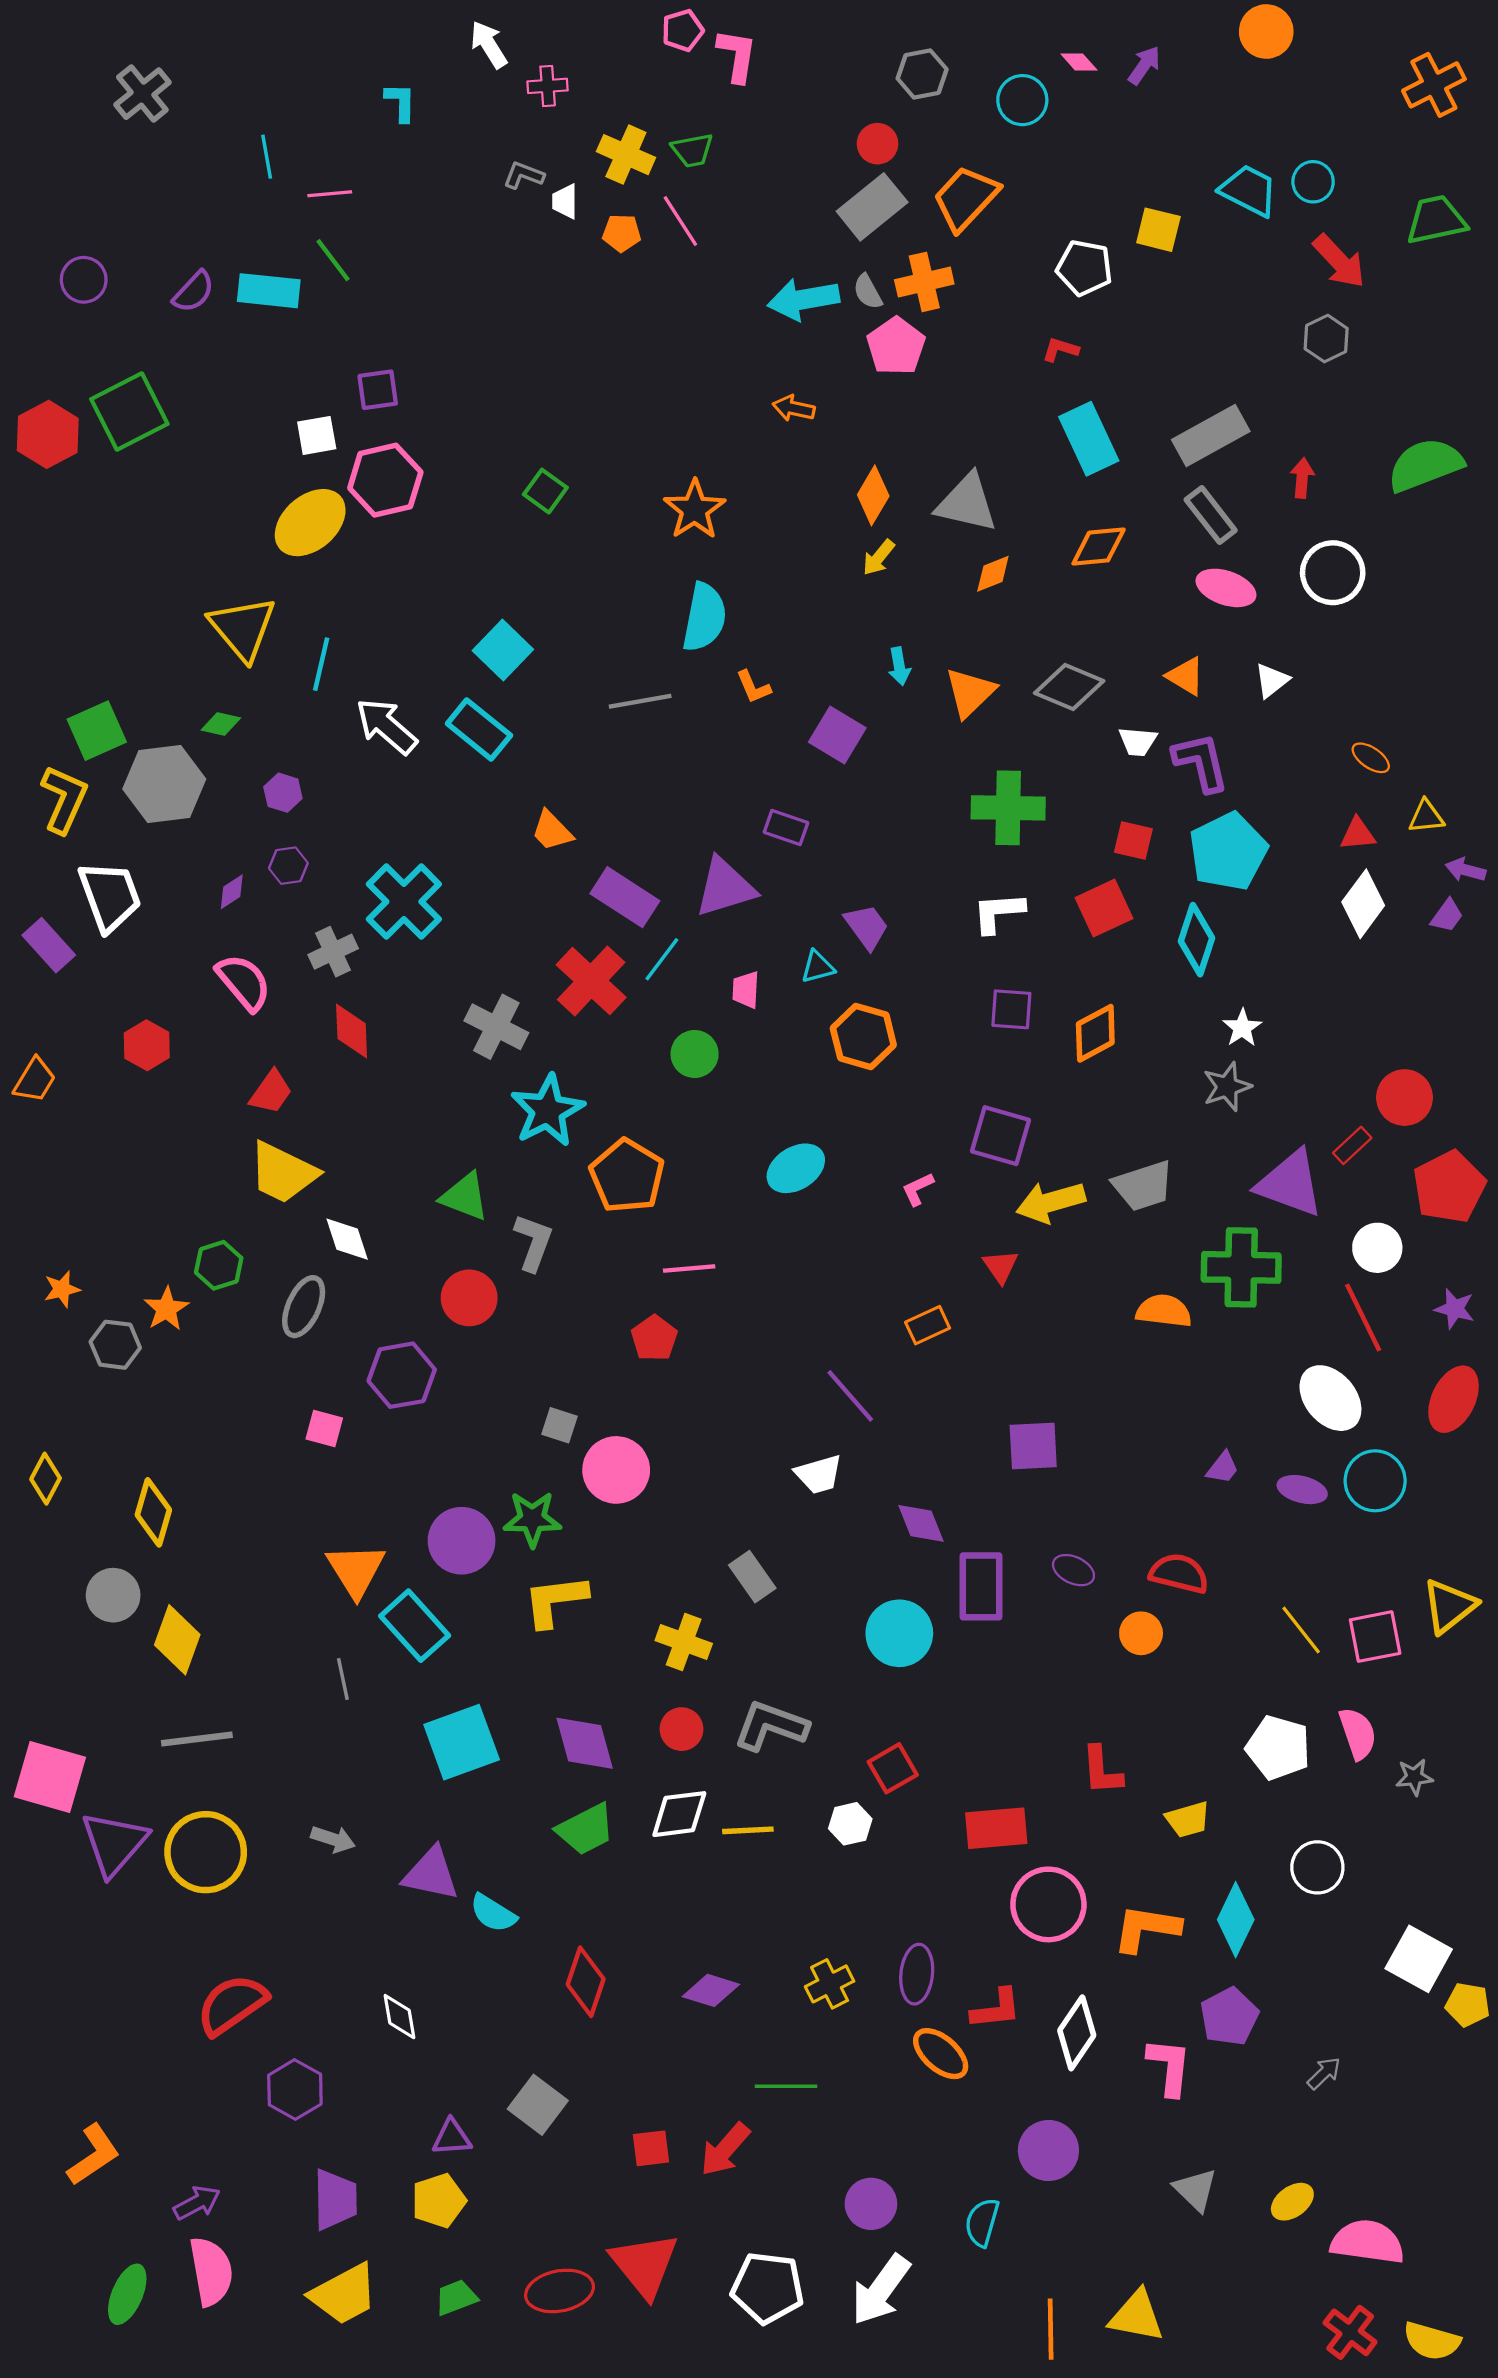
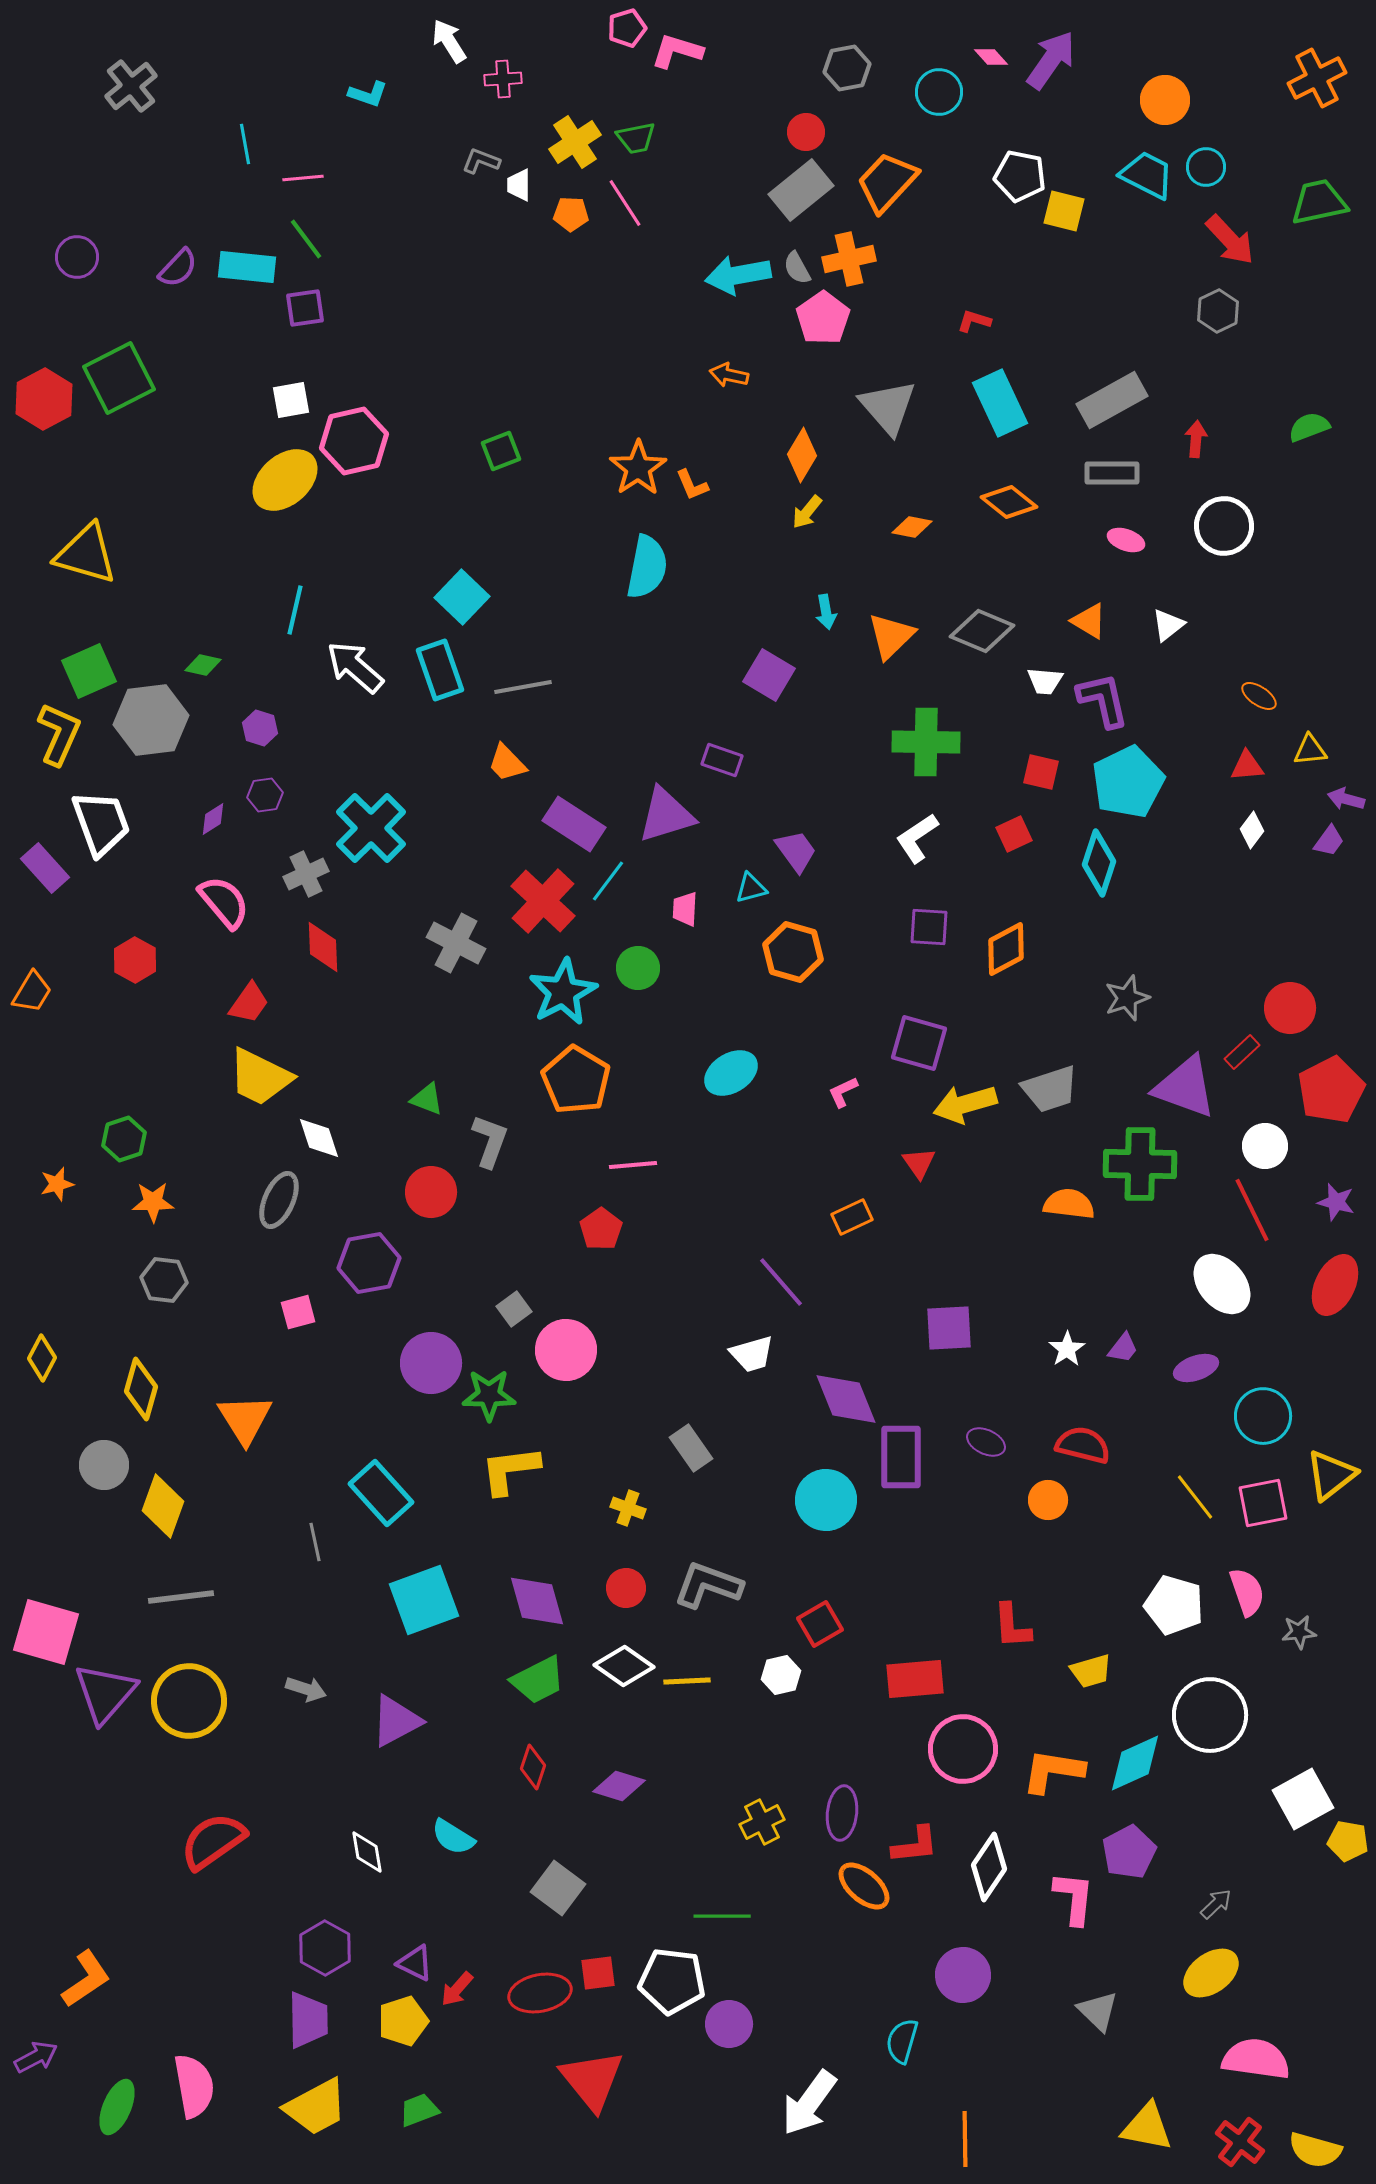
orange circle: (1266, 31) -> (1165, 100), moved
pink L-shape: (737, 55) -> (677, 51), turned -82
purple arrow: (1144, 65) -> (1051, 60), size x1.6
cyan L-shape: (401, 102) -> (368, 94), turned 108
yellow cross: (626, 155) -> (575, 142), turned 33
white pentagon: (1084, 268) -> (1020, 176), moved
purple square: (378, 390) -> (305, 308), moved
green semicircle: (1425, 465) -> (1309, 427), size x0.6
green square: (545, 491) -> (501, 451), turned 33
gray triangle: (967, 503) -> (888, 407), moved, turned 36
gray rectangle: (1211, 515) -> (1112, 473), turned -52
orange diamond: (1099, 547) -> (1009, 502), turned 44
orange diamond: (993, 574) -> (912, 527), turned 33
pink ellipse: (1226, 588) -> (1126, 540), size x0.7
yellow triangle: (243, 628) -> (86, 554), moved, turned -34
orange L-shape: (753, 687) -> (692, 485), moved
gray line: (640, 701) -> (523, 687), moved
cyan rectangle: (479, 729) -> (440, 670), turned 32
white diamond: (1363, 904) -> (1252, 830), size x0.6
red square: (1104, 908) -> (1014, 834), size x0.7
white L-shape: (998, 912) -> (917, 838), turned -30
white star: (1242, 1028) -> (1067, 1349), moved
cyan star: (548, 1111) -> (563, 992), moved
green triangle: (465, 1197) -> (427, 1099), size x0.7
green hexagon: (219, 1265) -> (124, 1139), moved
orange star: (166, 1309) -> (153, 1202), turned 30
gray hexagon: (115, 1345) -> (164, 1280), moved
gray square: (560, 1425) -> (514, 1309), turned 36
pink square: (324, 1429) -> (298, 1312), turned -30
cyan circle: (1375, 1481) -> (1263, 1416), moved
purple ellipse: (1302, 1490) -> (1196, 1368), turned -33
purple diamond: (921, 1523) -> (846, 1399), size x1.4
purple circle: (462, 1541) -> (431, 1363), moved
orange triangle: (356, 1570) -> (245, 1419), moved
yellow cross: (684, 1642) -> (628, 1508), size x0.7
white diamond: (679, 1814) -> (624, 1666), turned 42
white circle: (1317, 1867) -> (1210, 1715), size x1.5
purple triangle: (431, 1874) -> (396, 1721), turned -40
cyan semicircle: (493, 1913) -> (453, 1837), moved
cyan diamond: (1236, 1920) -> (1135, 1763), turned 40
white square: (1419, 1959) -> (1303, 1799), turned 32
red diamond: (586, 1982) -> (533, 1767), moved, size x0.7
purple diamond: (711, 1990) -> (619, 1786), moved
purple hexagon: (295, 2090) -> (325, 1948), moved
gray square: (538, 2105) -> (558, 1888), moved
purple triangle: (452, 2137) -> (415, 1963), turned 30
red arrow: (725, 2149) -> (457, 1989), moved, size x0.7
yellow ellipse: (1292, 2202) -> (1211, 1973), moved, size x1.4
purple arrow: (197, 2203) -> (36, 2057), moved
purple circle: (871, 2204) -> (729, 2024), moved
white pentagon: (768, 2288) -> (672, 1981), moved
red ellipse: (560, 2291) -> (540, 1993), moved
yellow triangle: (1137, 2316) -> (1147, 2127), moved

